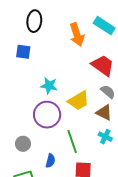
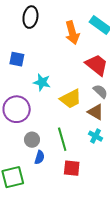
blue square: (23, 52) -> (17, 59), moved
purple circle: (47, 115) -> (17, 109), moved
gray circle: (23, 144) -> (32, 140), moved

